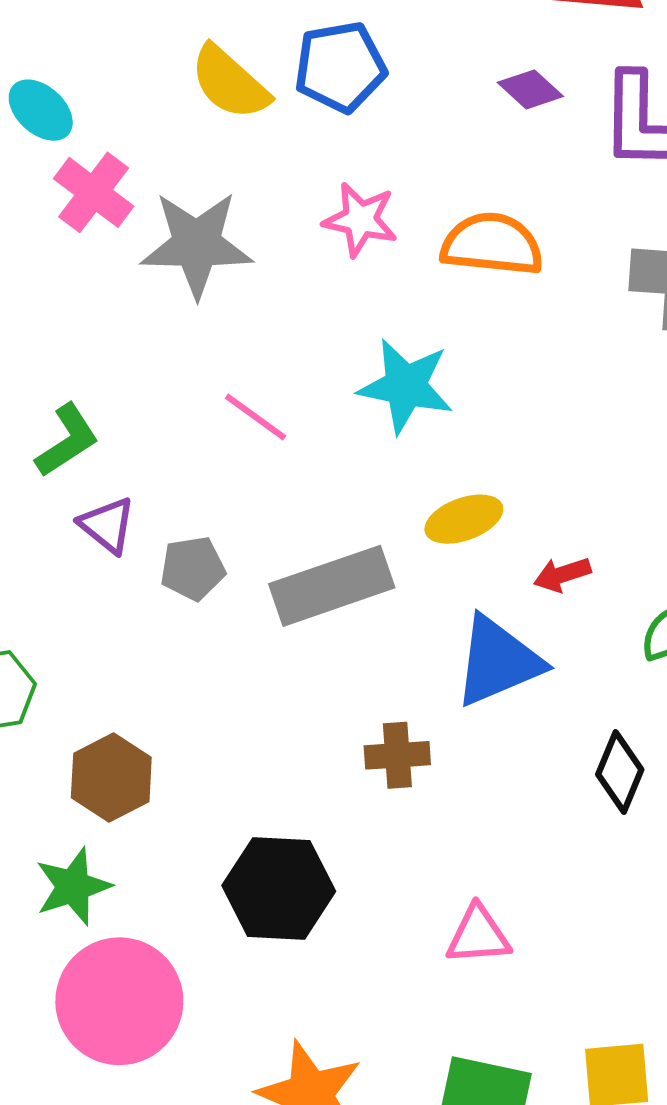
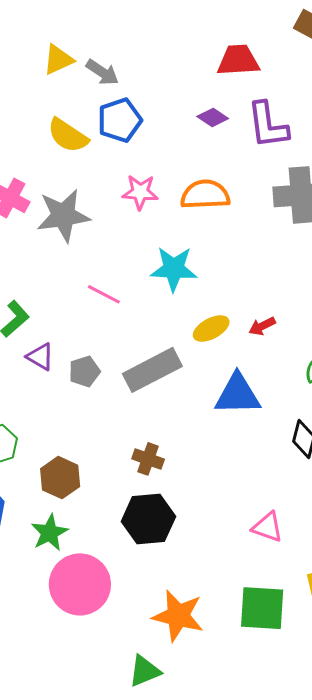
red arrow: (562, 575) -> (262, 326), moved
blue triangle: (498, 661) -> (238, 394), turned 30
brown cross: (397, 755) -> (148, 459), moved, turned 32
pink triangle: (478, 935) -> (267, 527), moved, turned 32

